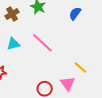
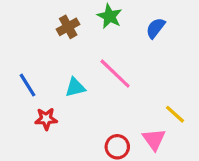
blue semicircle: (75, 14) -> (156, 28), moved
cyan triangle: (13, 44) -> (75, 87), moved

